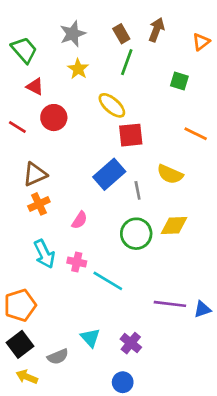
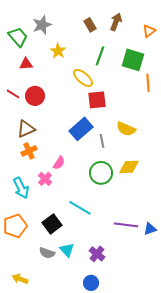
gray star: (73, 34) -> (42, 25), moved
green line: (127, 62) -> (100, 56), moved
green square: (179, 81) -> (133, 60), size x1.6
red triangle: (35, 86) -> (26, 64), turned -32
red circle: (54, 118) -> (35, 96), moved
orange line: (196, 134) -> (148, 83), moved, turned 60
cyan arrow: (44, 254) -> (21, 188), moved
pink cross: (77, 262) -> (45, 179), moved, turned 32
black square: (20, 344) -> (52, 224), moved
gray semicircle: (58, 357) -> (47, 253), moved, turned 42

